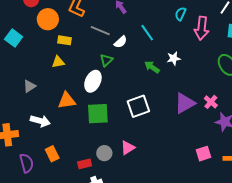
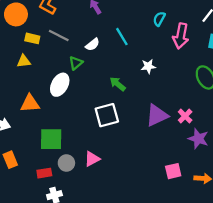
gray line: (100, 31) -> (59, 36), moved
green arrow: (152, 67) -> (118, 84), moved
green square: (98, 114) -> (51, 139), moved

